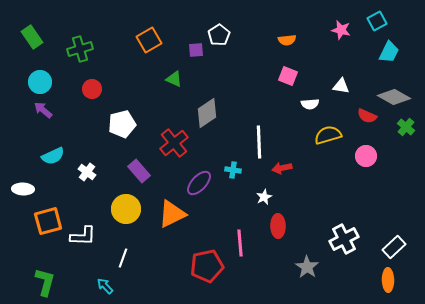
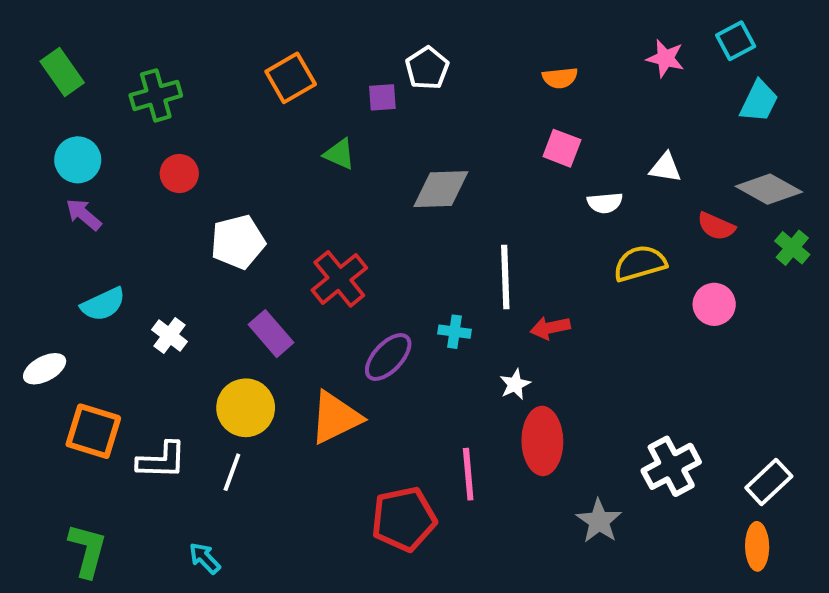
gray diamond: (207, 113) -> (441, 189), moved, turned 32
white ellipse: (23, 189) -> (45, 369), turned -30
orange square: (48, 221) -> (93, 431), turned 32
red ellipse: (278, 226) -> (542, 441), size x1.4
white line: (123, 258) -> (232, 472), moved

